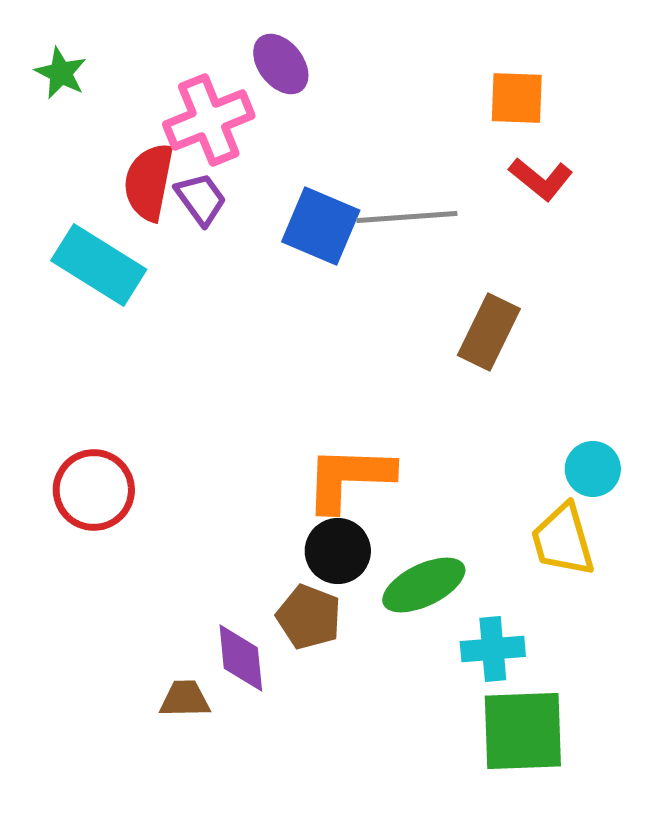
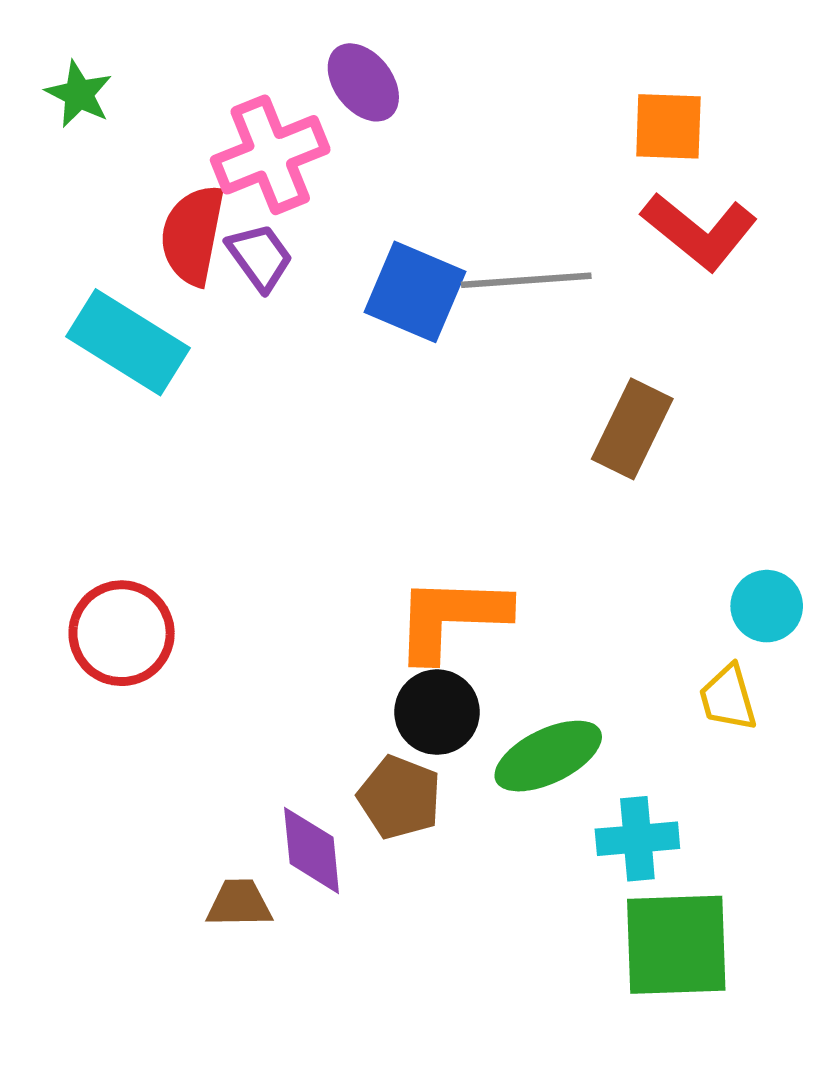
red L-shape: (541, 179) -> (699, 231), size x1.4
yellow trapezoid: (563, 540) -> (728, 698), size x0.7

